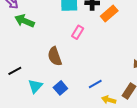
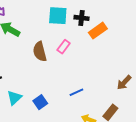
brown semicircle: (55, 56) -> (40, 52), moved
blue line: (95, 84) -> (76, 92), moved

